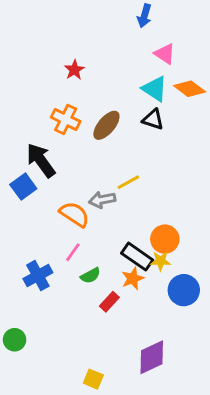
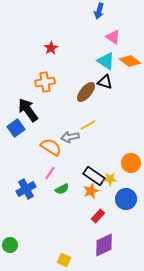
orange cross: (66, 119) -> (45, 82), turned -36
brown ellipse: (106, 125) -> (86, 92), moved
orange circle: (165, 239) -> (131, 163), moved
red rectangle: (109, 302) -> (98, 216), moved
green circle: (15, 340) -> (10, 245), moved

